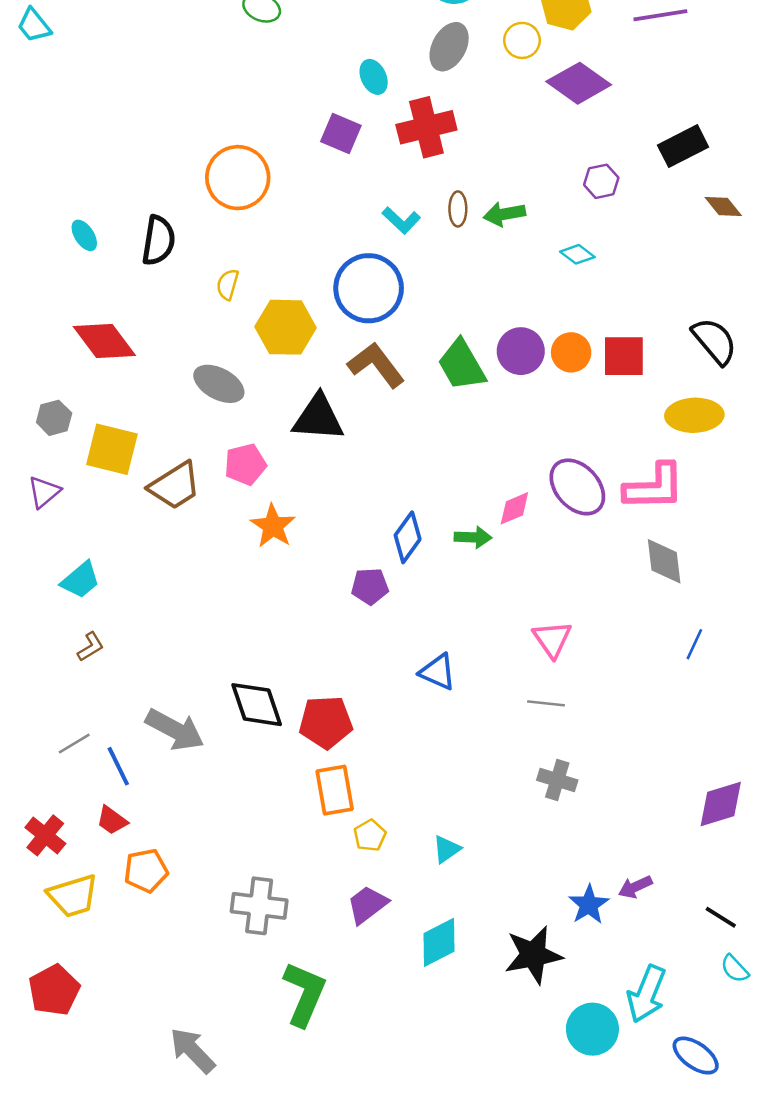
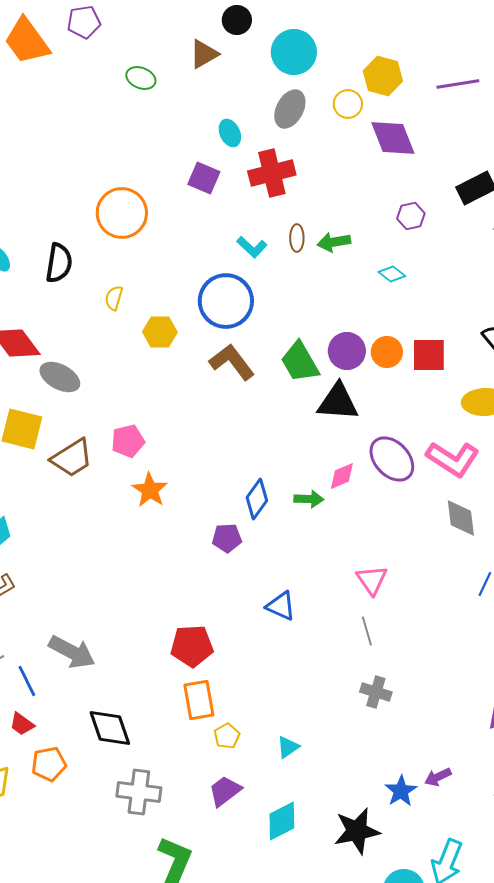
purple diamond: (579, 83) -> (393, 138), turned 33
yellow hexagon: (286, 327) -> (160, 332), size x0.7
gray ellipse: (219, 384) -> (60, 377), moved
black triangle: (318, 418) -> (338, 402), moved
pink L-shape: (654, 487) -> (453, 459), turned 34
gray line: (546, 703) -> (367, 631), turned 68
black diamond: (257, 705) -> (110, 728), moved

